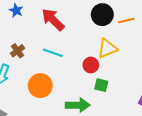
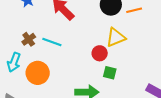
cyan line: (53, 53) -> (52, 42), moved
orange circle: (40, 86) -> (38, 73), moved

